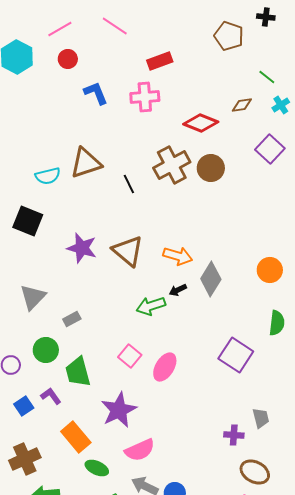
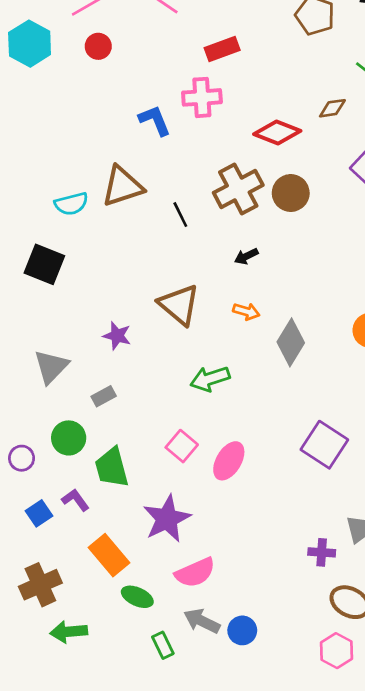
blue L-shape: (96, 93) -> (155, 120), moved
purple star: (82, 248) -> (117, 336), moved, size x0.7
orange arrow: (178, 256) -> (246, 311), size x0.7
black arrow: (178, 290) -> (246, 256), moved

